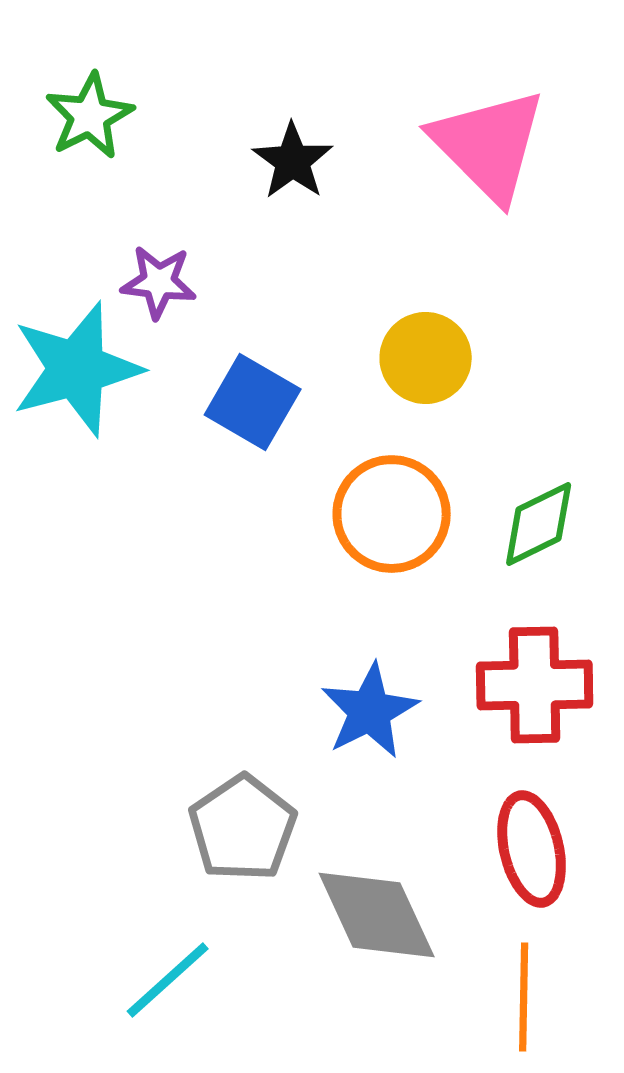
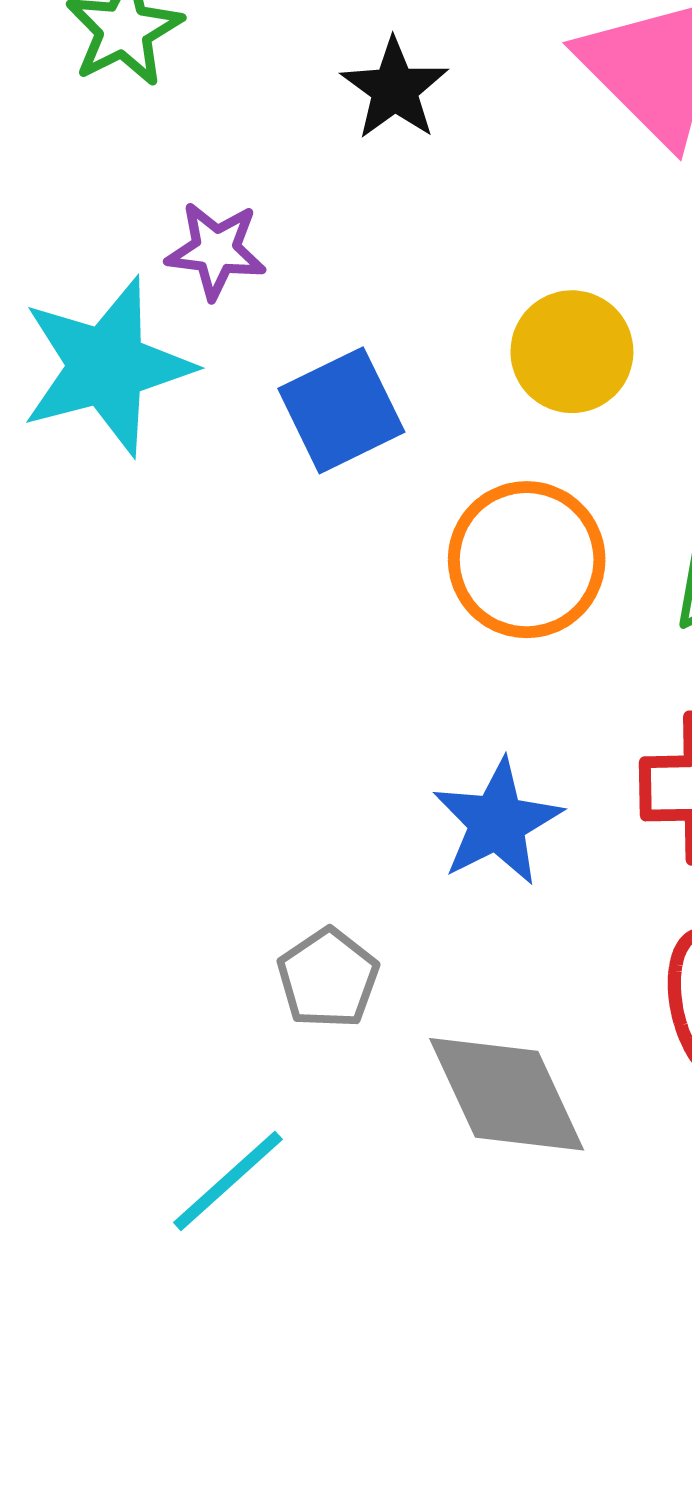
blue square: (253, 402) -> (341, 410), turned 34
gray pentagon: (243, 828) -> (328, 978), size x0.7

